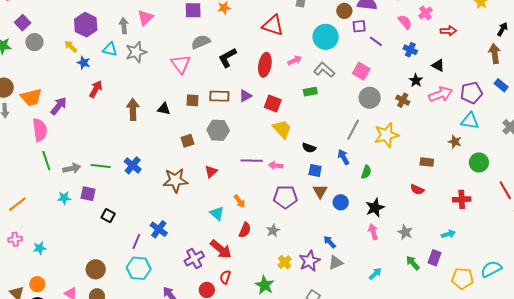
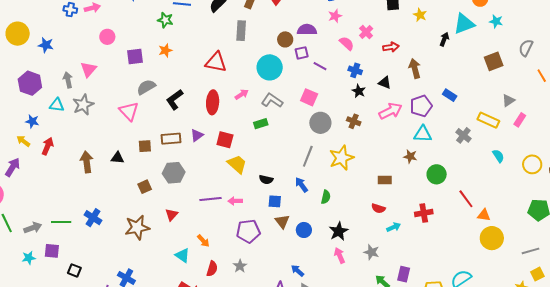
yellow arrow: (71, 46) -> (23, 141), moved
brown arrow: (495, 54) -> (415, 68), moved
black star: (416, 80) -> (359, 91), moved
cyan arrow: (448, 234) -> (394, 227), moved

